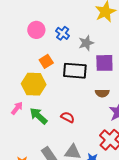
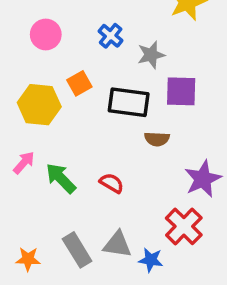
pink circle: (36, 30) -> (46, 34), moved
yellow hexagon: (34, 84) -> (39, 105), moved
brown semicircle: (102, 93) -> (157, 139), moved

